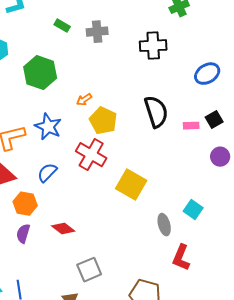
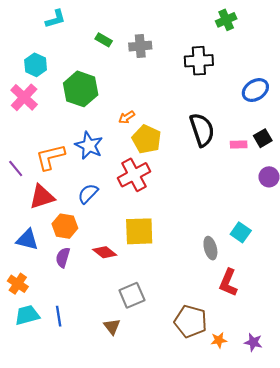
red cross: (91, 155) -> (134, 175), turned 32
yellow square: (131, 185) -> (139, 231), moved, turned -32

